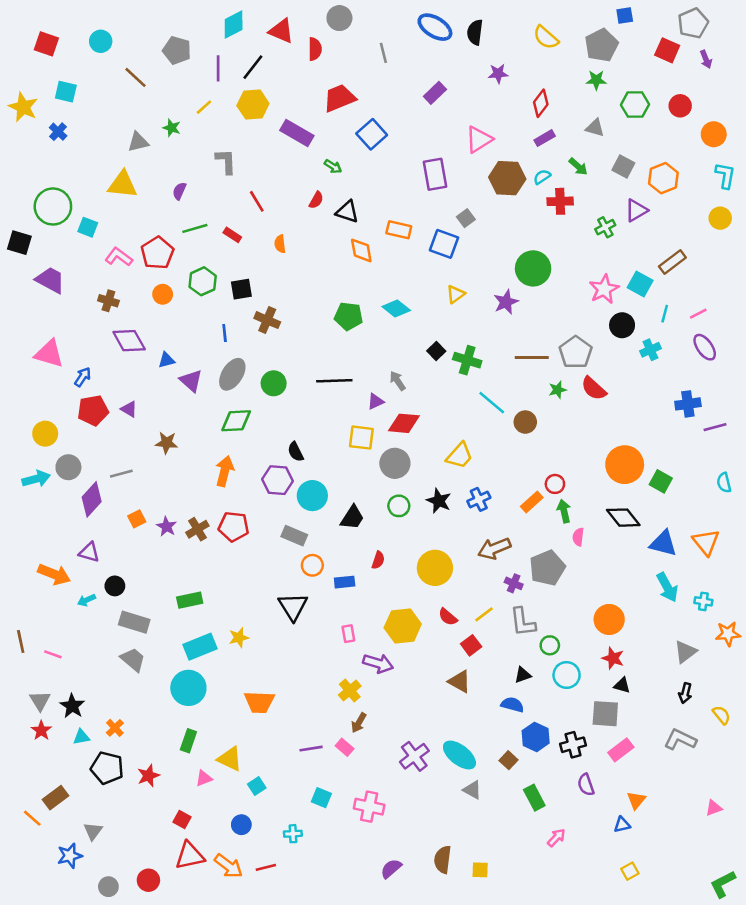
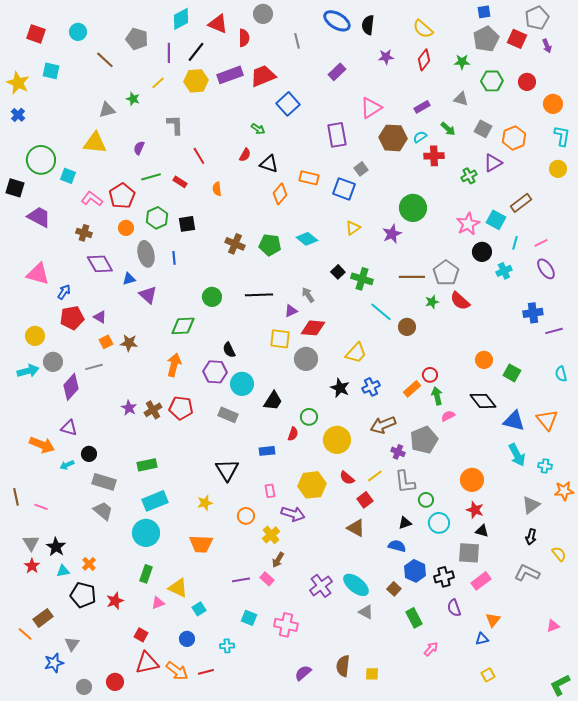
gray pentagon: (601, 45) -> (486, 39), moved
red diamond: (541, 103) -> (424, 60), moved
blue cross: (58, 132) -> (18, 115), moved
purple rectangle: (297, 133) -> (230, 75), moved, turned -50
orange diamond: (361, 250) -> (280, 194), turned 50
brown cross: (267, 320) -> (235, 244), moved
gray ellipse: (232, 374) -> (146, 254), moved, turned -45
orange circle: (625, 465) -> (484, 360), size x0.6
green circle: (399, 506) -> (309, 417), moved
orange square: (137, 519) -> (106, 342), moved
pink semicircle: (578, 537) -> (448, 416), turned 56
orange circle: (312, 565) -> (246, 516), moved
yellow star: (239, 638) -> (205, 503), moved

